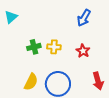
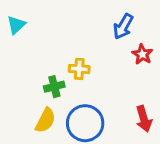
green cross: (34, 47) -> (54, 87), moved
red star: (83, 51) -> (142, 54), moved

